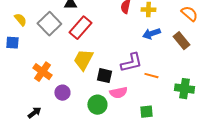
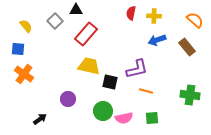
gray square: (49, 24) -> (55, 21), moved, size x0.7
yellow trapezoid: (83, 60) -> (89, 66), turned 75
orange cross: (42, 72) -> (24, 74), moved
orange line: (151, 76) -> (146, 91), moved
pink semicircle: (118, 93) -> (124, 118), moved

